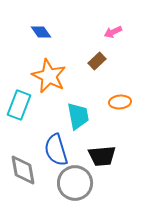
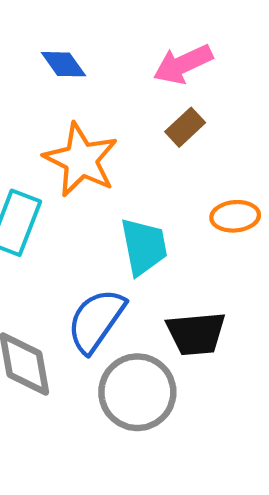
pink arrow: (113, 32) -> (183, 64), moved, size x1.5
blue semicircle: (56, 150) -> (96, 321), turned 52

